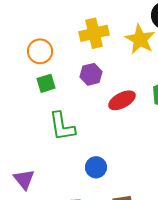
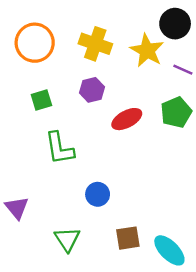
yellow cross: (94, 33) -> (95, 44), turned 32
orange circle: (40, 51) -> (35, 43), moved, size x1.4

